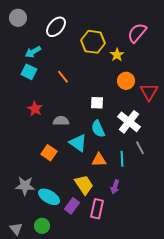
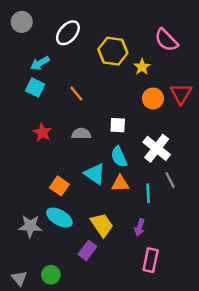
pink semicircle: (137, 33) -> (166, 40), turned -85
red triangle: (149, 92) -> (181, 94), moved
gray semicircle: (61, 121) -> (81, 134), moved
orange triangle: (99, 160) -> (120, 184), moved
cyan ellipse: (49, 197) -> (59, 218), moved
pink rectangle: (97, 209) -> (151, 260), moved

